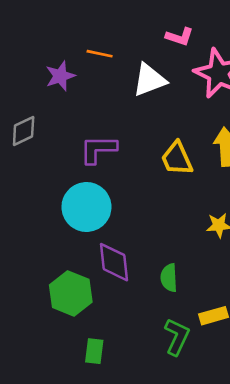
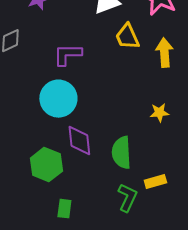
yellow trapezoid: (177, 159) -> (127, 37), moved
green semicircle: (169, 278) -> (121, 153), size x1.5

